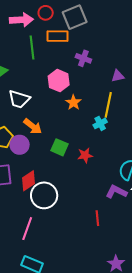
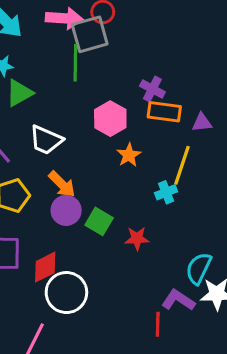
gray square: (75, 17) -> (90, 34), moved
orange rectangle: (57, 36) -> (164, 112), moved
purple circle: (20, 145) -> (66, 210), moved
red line: (97, 218) -> (158, 324), moved

